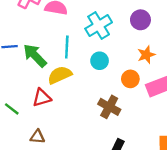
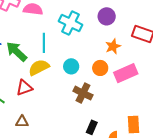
cyan cross: (99, 26) -> (71, 23), turned -30
cyan circle: (100, 61) -> (71, 66), moved

